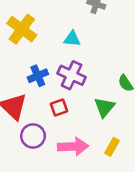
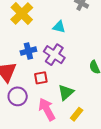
green triangle: (104, 107) -> (66, 92), moved
pink arrow: (73, 147) -> (47, 109), turned -125

